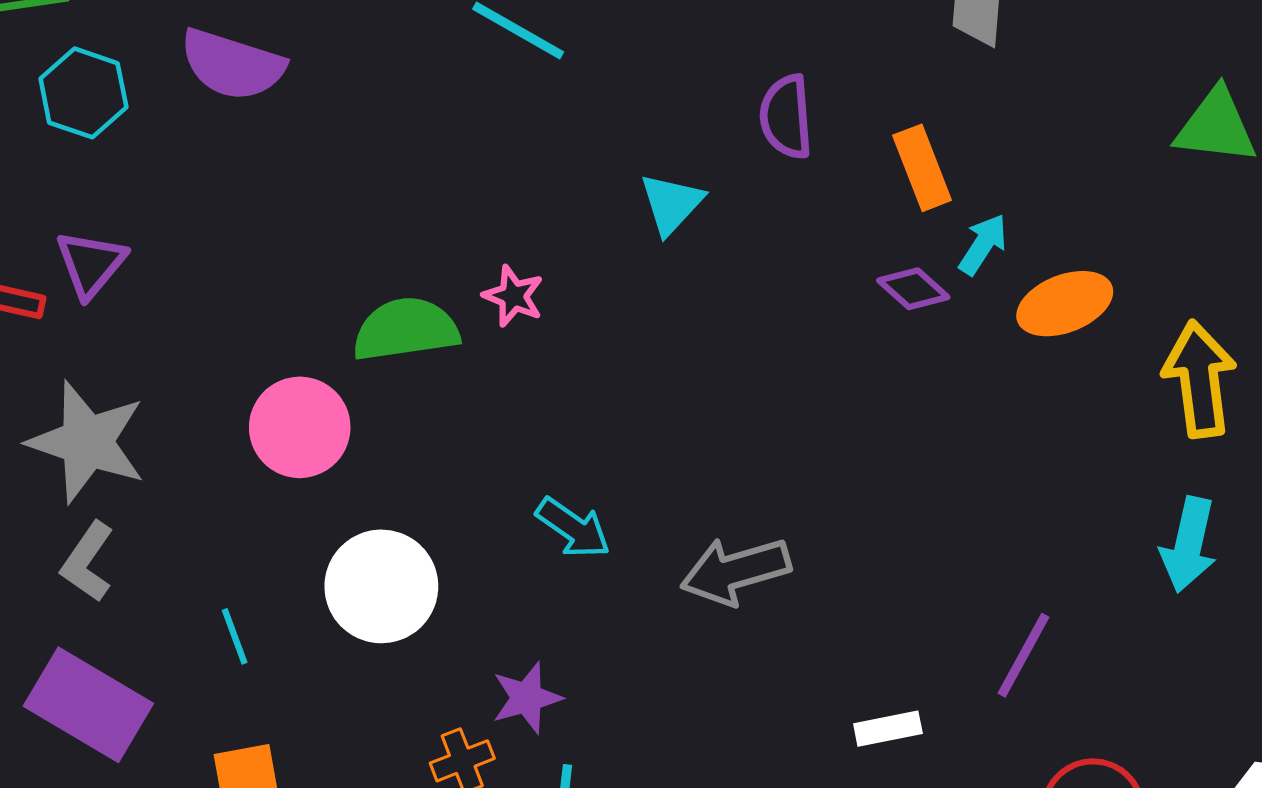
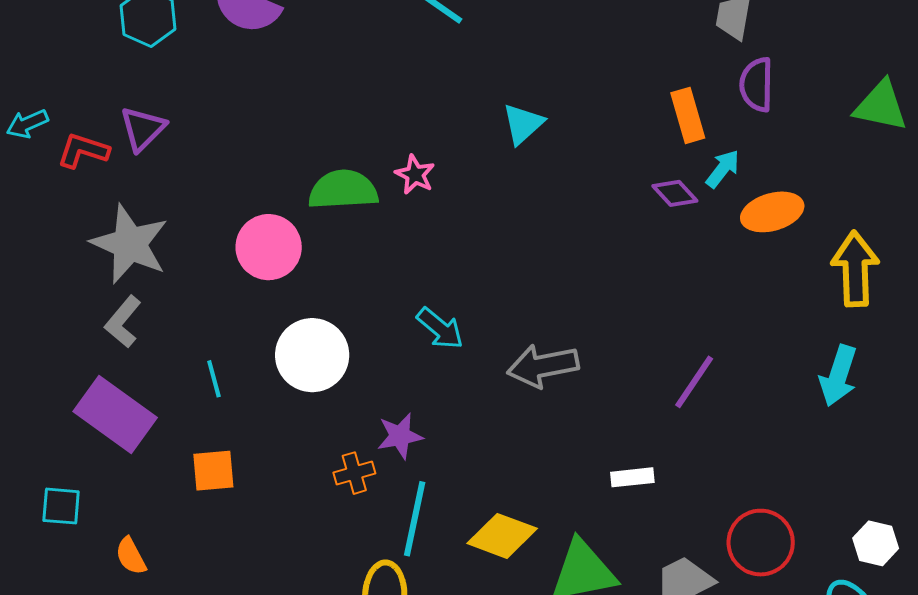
purple semicircle: (786, 117) -> (757, 85), moved
purple line: (1024, 655) -> (694, 382), moved

